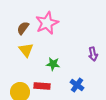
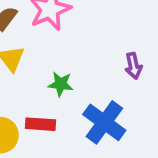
blue cross: (77, 85) -> (104, 122), size x1.6

